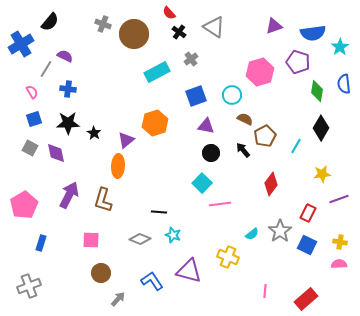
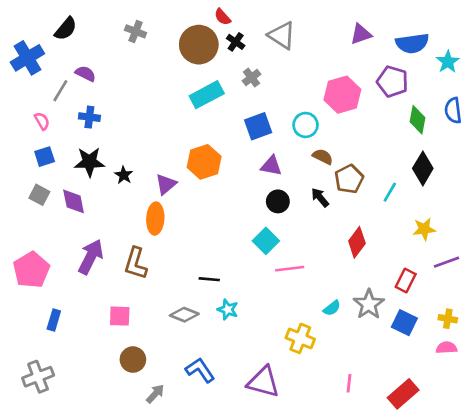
brown circle: (134, 34) -> (199, 45), moved
purple triangle: (189, 271) -> (263, 382), moved

